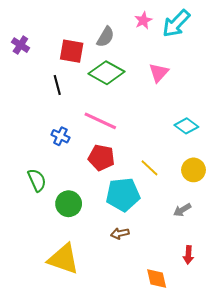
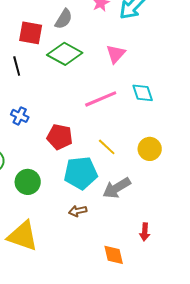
pink line: (100, 121) -> (101, 99), moved, turned -48
cyan diamond: (186, 126) -> (143, 93), moved, turned 35
gray arrow: (182, 210) -> (117, 188), moved, size x1.6

